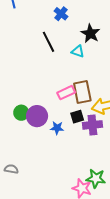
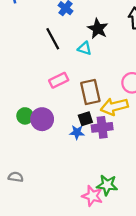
pink rectangle: (66, 93) -> (59, 80), moved
blue star: (57, 128) -> (77, 132), moved

